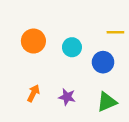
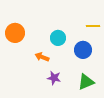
orange circle: (33, 41) -> (15, 33), moved
orange arrow: (33, 93) -> (42, 57), moved, turned -96

